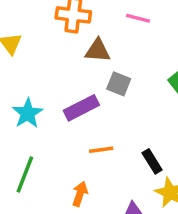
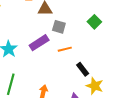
orange line: (101, 150) -> (65, 49), moved

